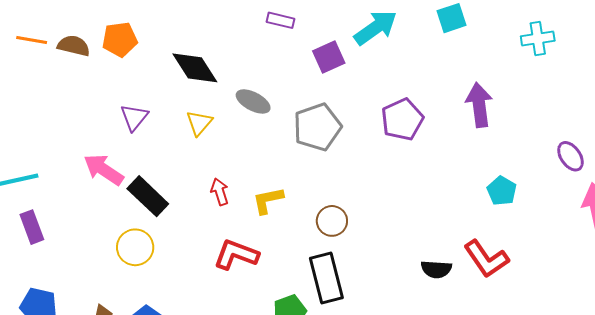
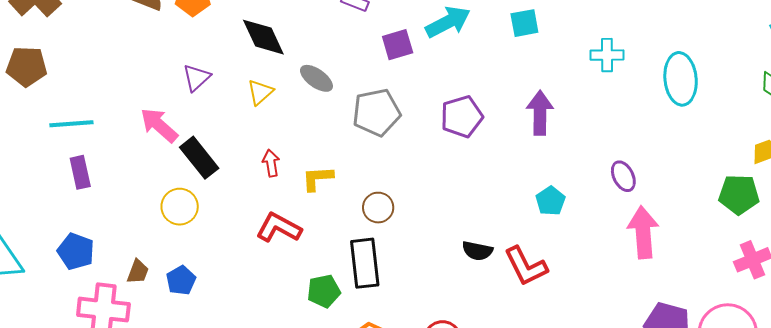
black semicircle: (436, 269) -> (477, 251), moved

